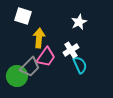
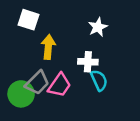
white cross: (71, 50) -> (88, 62), turned 35
pink trapezoid: (46, 57) -> (59, 85), moved

